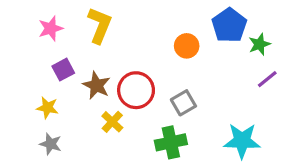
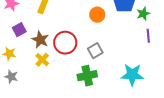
purple line: (267, 79) -> (148, 36), turned -56
yellow cross: (112, 122) -> (42, 60), moved

